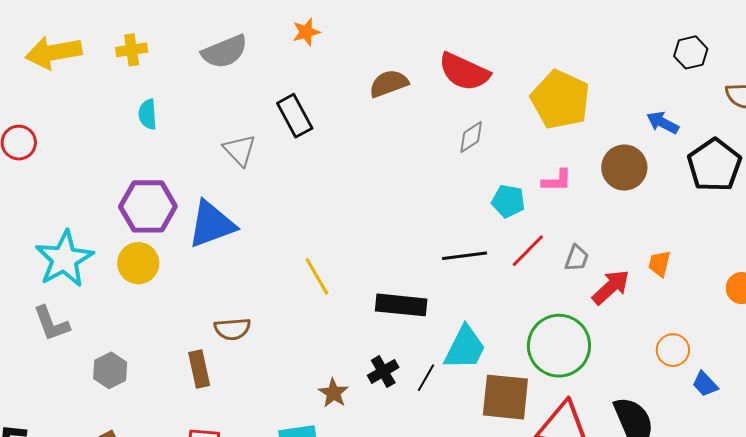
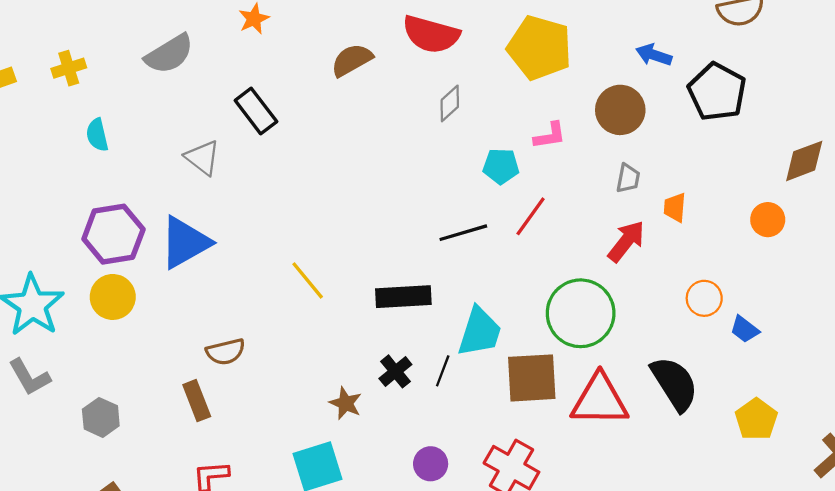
gray trapezoid: (577, 258) -> (628, 178), moved

